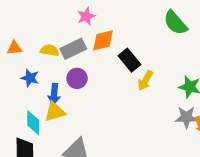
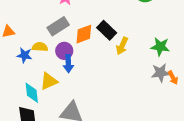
orange diamond: (103, 40) -> (84, 34), moved
yellow semicircle: (50, 50) -> (40, 47), moved
blue arrow: (54, 94) -> (68, 64), moved

